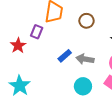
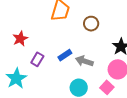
purple rectangle: (37, 32) -> (37, 59), moved

